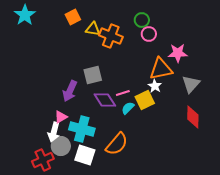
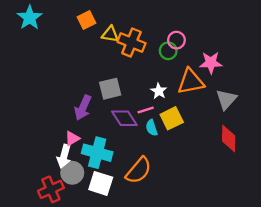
green circle: (142, 20) -> (168, 51), moved
white star: (155, 86) -> (159, 91), moved
cyan semicircle: (128, 108) -> (152, 128), turned -64

